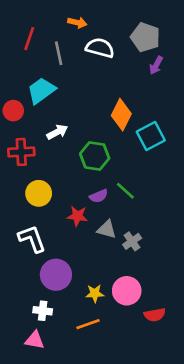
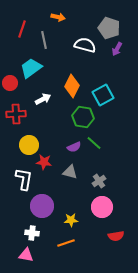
white semicircle: (100, 48) -> (85, 45), moved
orange diamond: (121, 115) -> (72, 86), moved
cyan square: (151, 136) -> (103, 95), moved
green hexagon: (95, 156) -> (83, 117), moved
red star: (77, 216) -> (44, 162), moved
gray triangle: (107, 229) -> (70, 172), moved
white L-shape: (32, 239) -> (24, 179), turned 30
pink circle: (127, 291) -> (102, 207), moved

